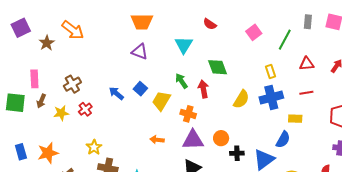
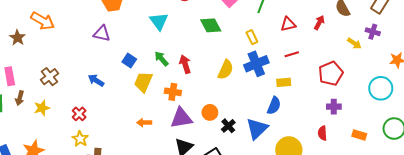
purple triangle: (140, 52) -> (102, 34), moved
green diamond: (218, 67) -> (211, 25), moved
blue square: (140, 89) -> (129, 61), moved
red cross: (85, 109) -> (79, 114), moved
black cross: (237, 153) -> (228, 126), turned -32

